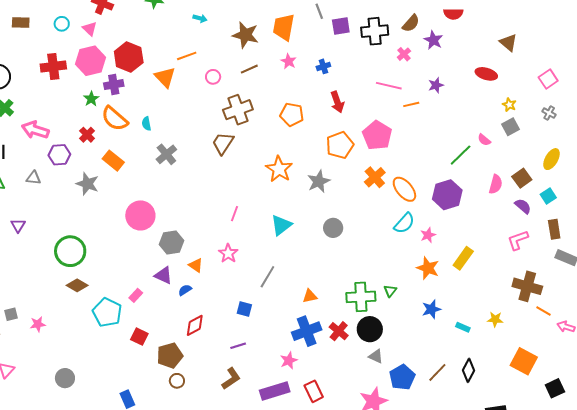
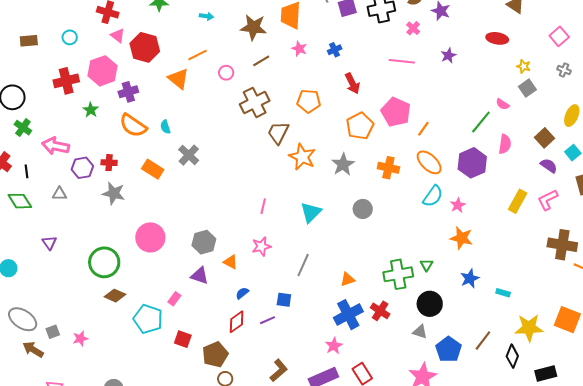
pink triangle: (90, 29) -> (118, 35), moved
red hexagon: (129, 57) -> (145, 47), moved
green star: (91, 99) -> (91, 110), moved
orange line: (411, 104) -> (423, 129), moved, turned -35
red cross: (87, 135) -> (109, 163), moved, turned -35
brown trapezoid: (223, 143) -> (278, 133), moved
orange rectangle: (113, 161) -> (153, 169), moved
orange cross: (375, 177) -> (388, 168), moved, turned -30
pink semicircle: (496, 184) -> (505, 144), moved
pink circle: (140, 215) -> (150, 237), moved
pink star: (228, 253) -> (261, 246), turned 30
yellow rectangle: (463, 258) -> (518, 201), moved
blue semicircle: (185, 290) -> (242, 293), moved
yellow star: (495, 319) -> (529, 328), moved, size x1.8
black circle: (370, 329) -> (430, 304), moved
purple line: (238, 346) -> (268, 320), moved
black diamond: (468, 370) -> (512, 356), moved

